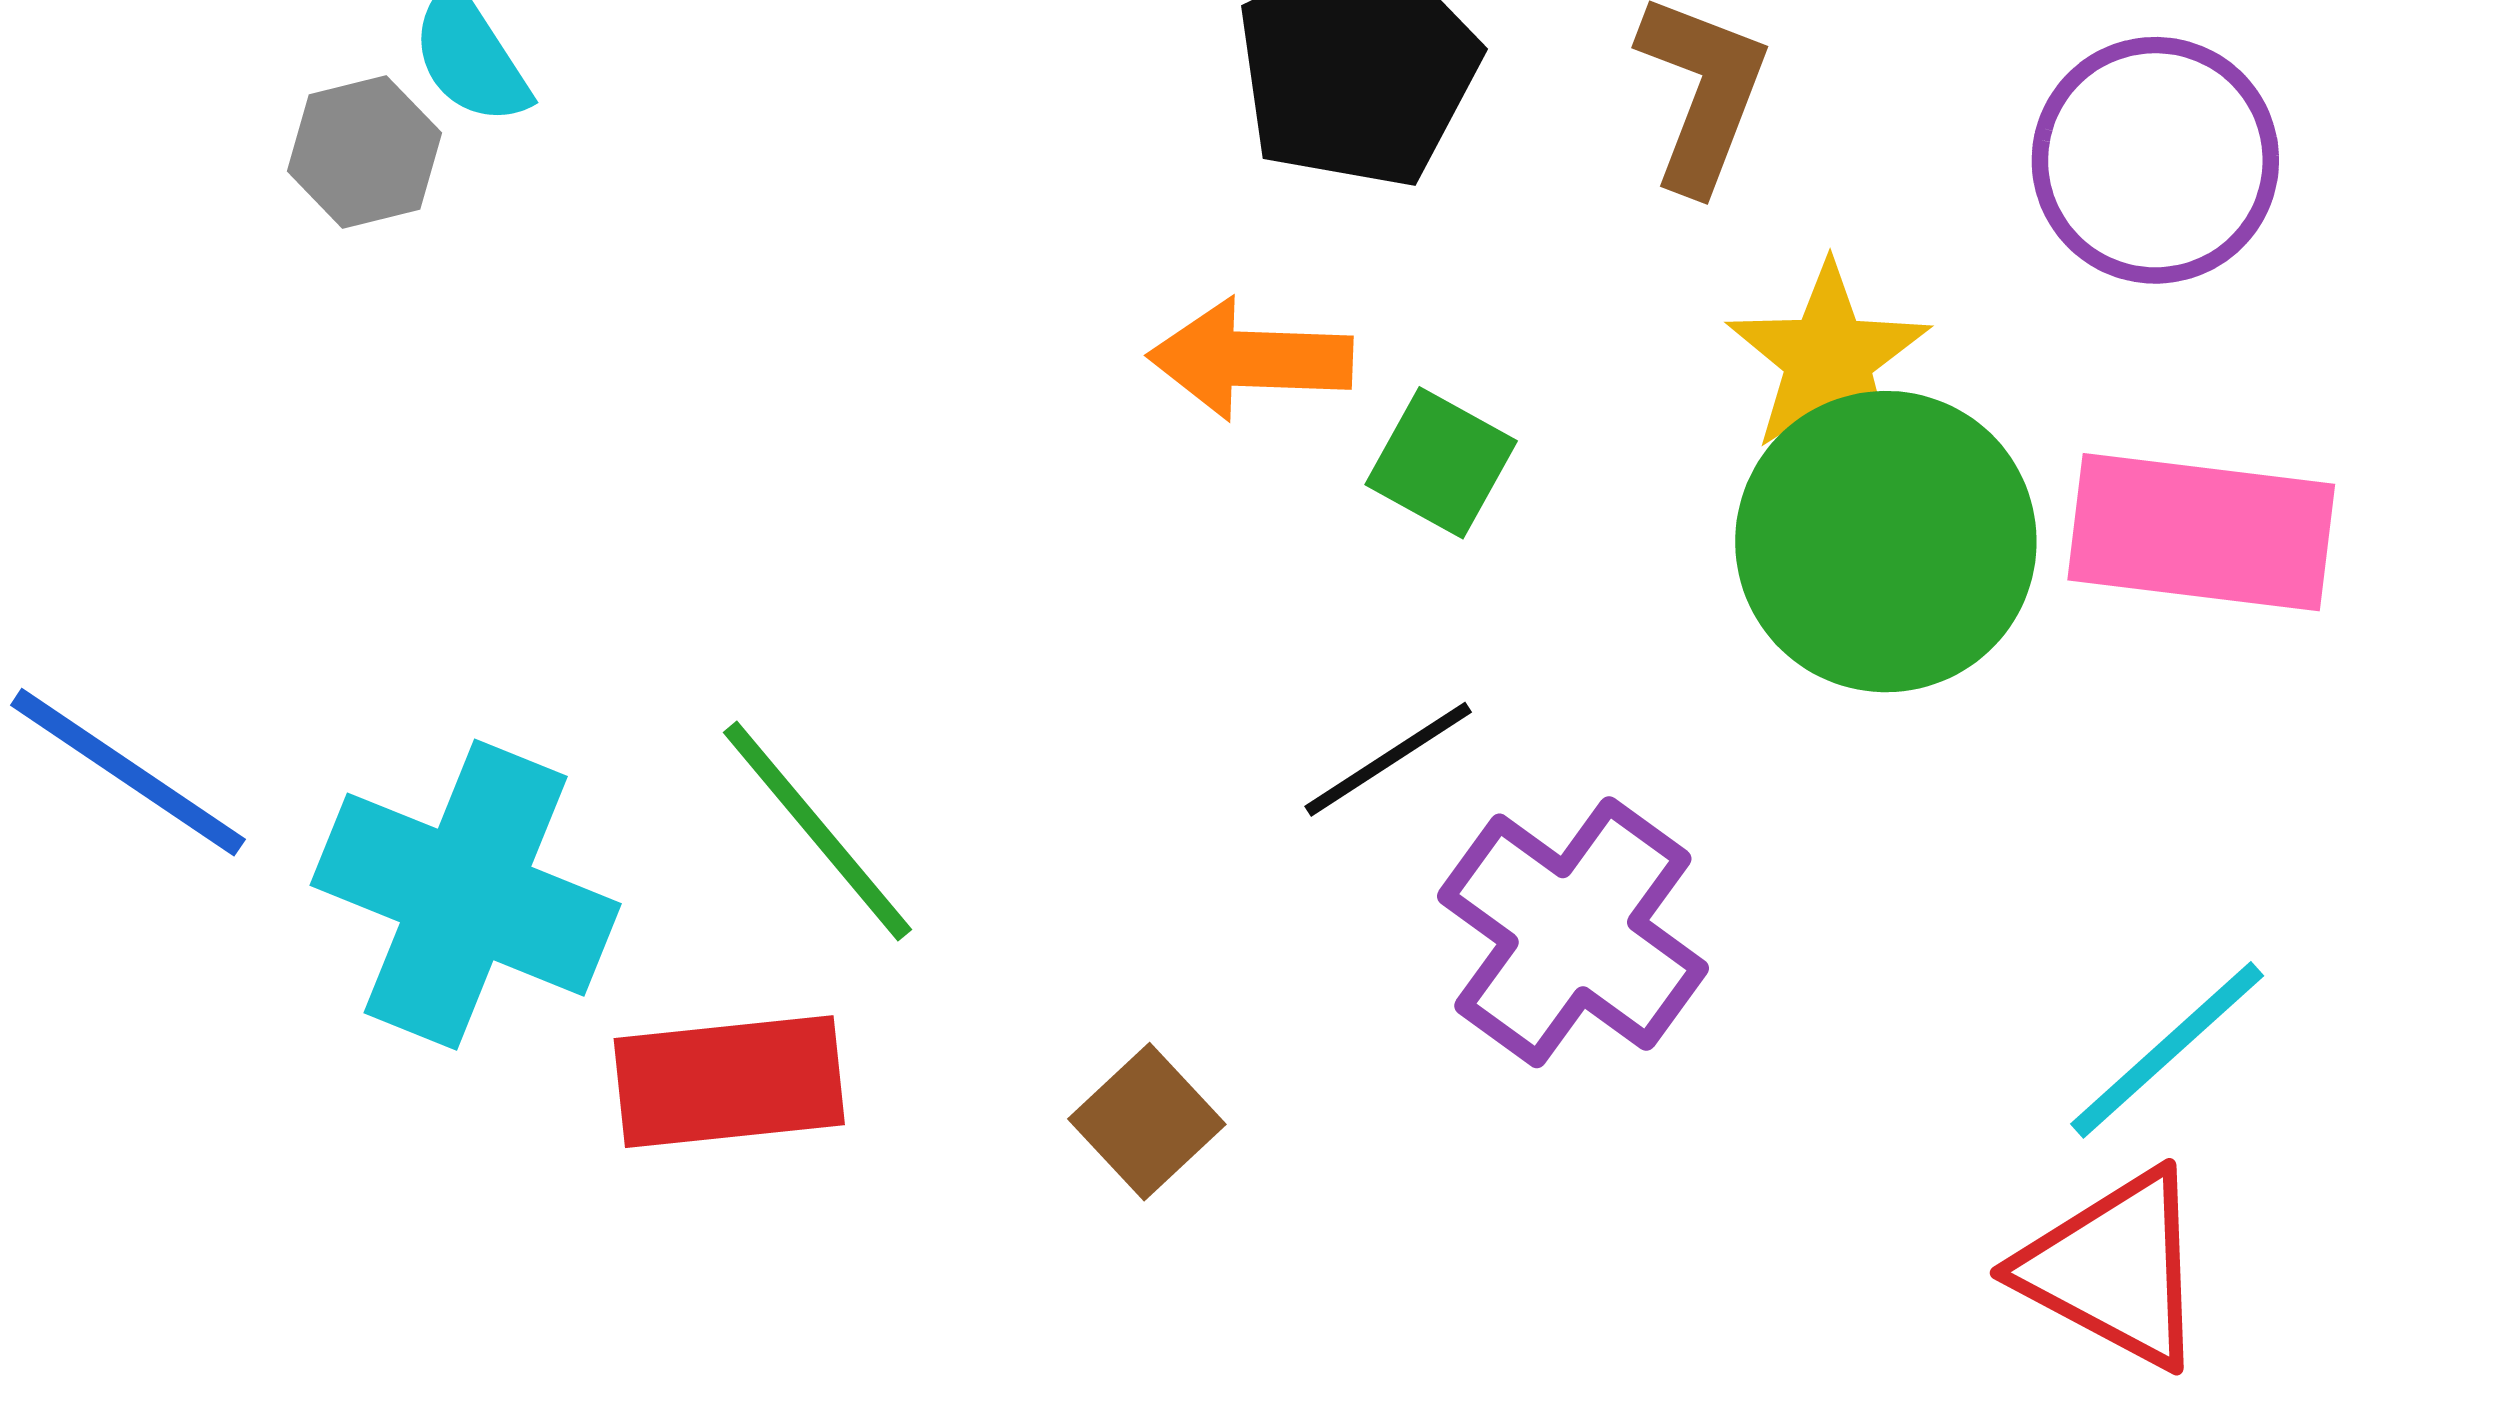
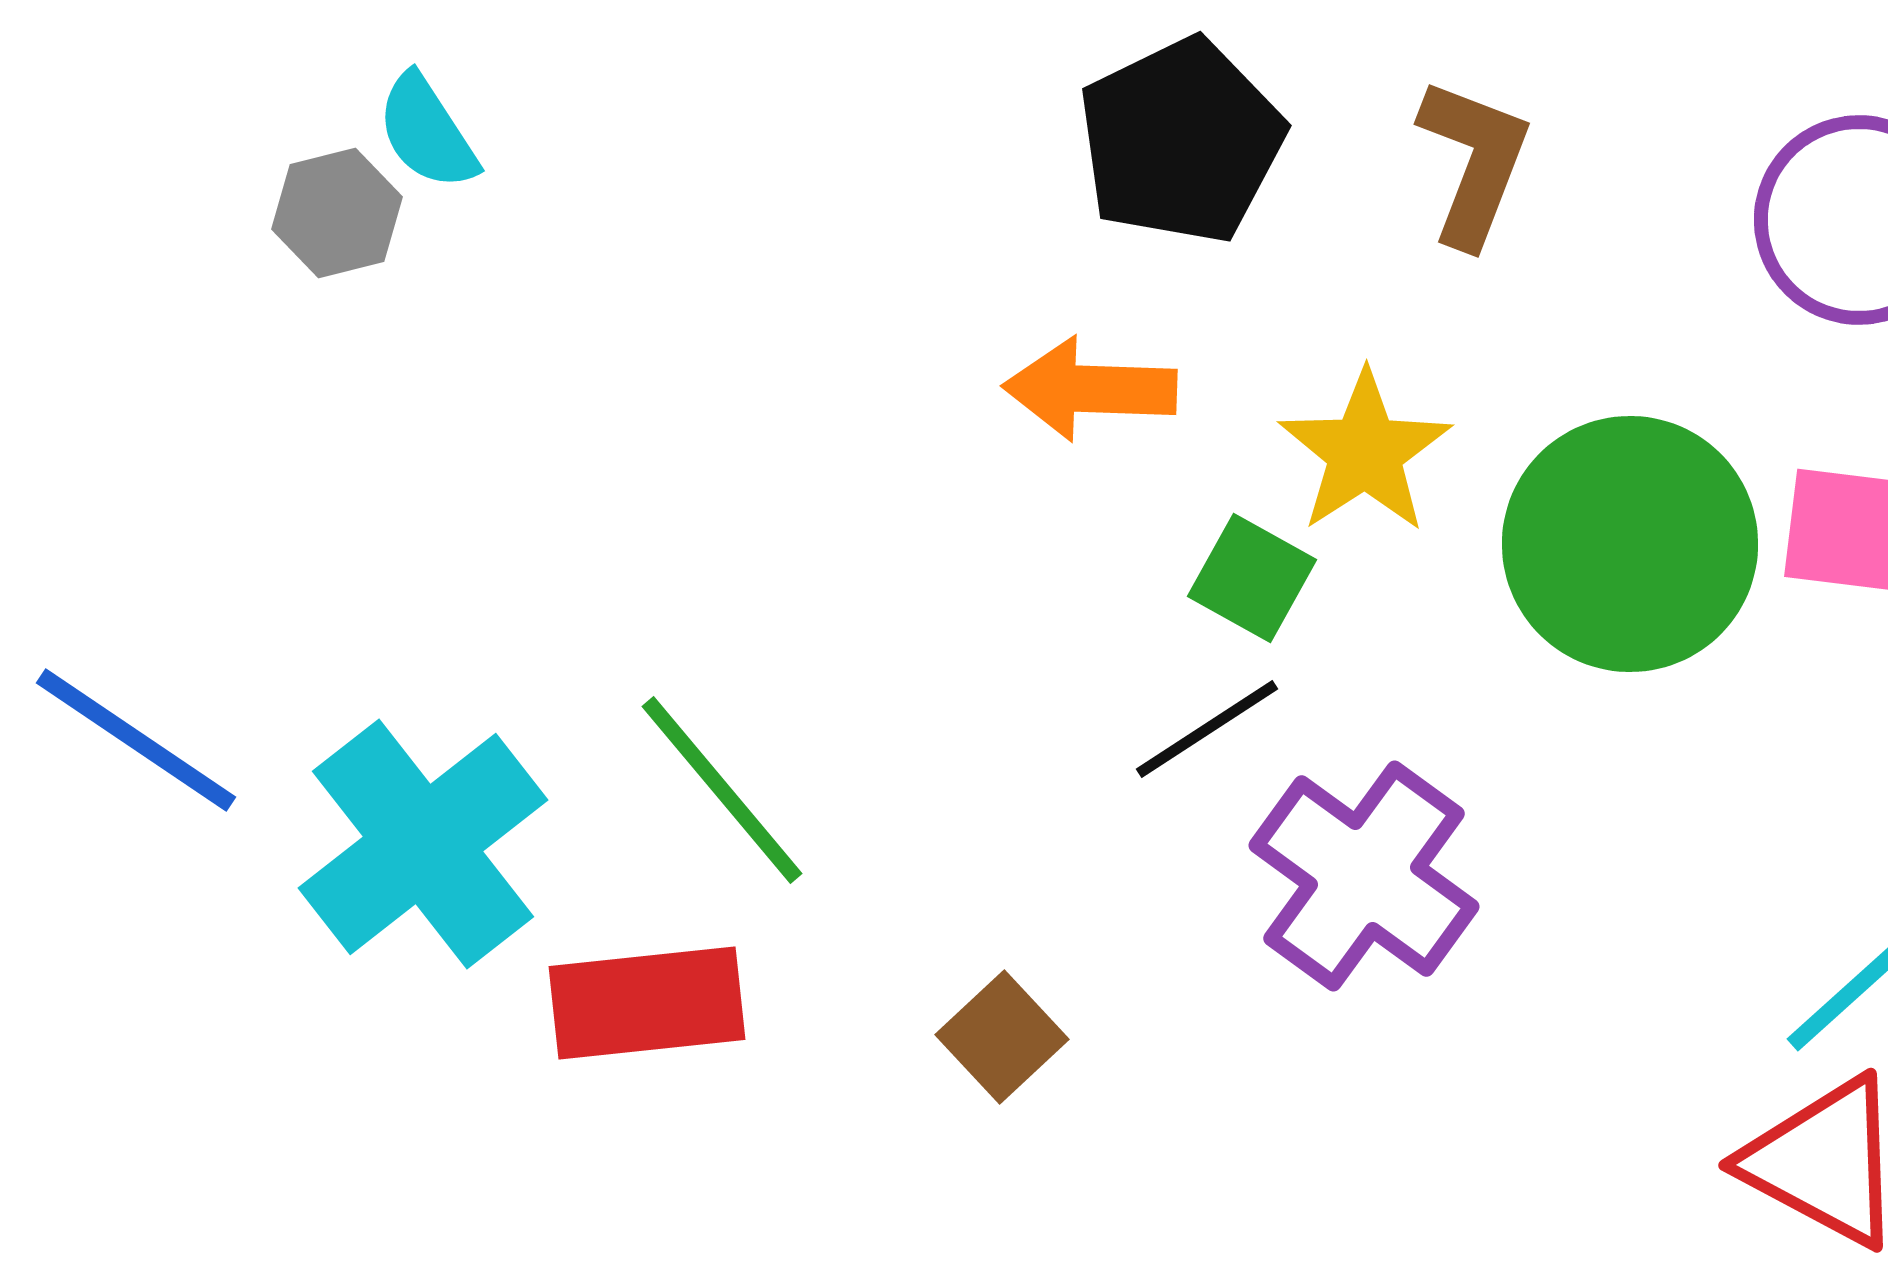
yellow star: (1828, 358) -> (1365, 452), moved
green square: (1441, 463) -> (1252, 578), moved
cyan cross: (466, 895) -> (423, 844), turned 30

